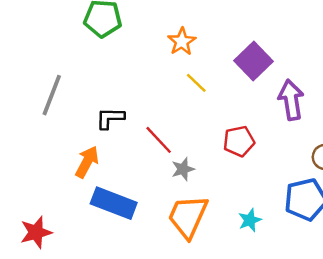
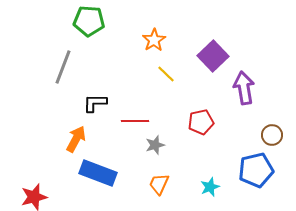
gray line: (52, 95) -> (63, 67), moved
red line: (159, 140) -> (135, 121), turned -48
orange trapezoid: (188, 217) -> (159, 184), size x0.6

